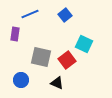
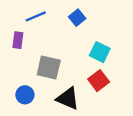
red square: (67, 60) -> (99, 81), moved
black triangle: (57, 83) -> (68, 98), size x1.5

